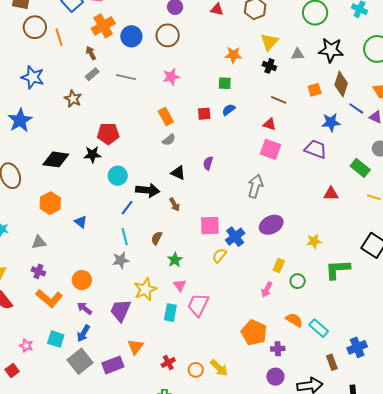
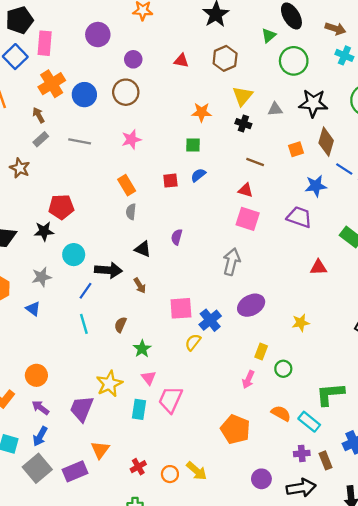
gray semicircle: (169, 140) -> (131, 212), turned 136
gray star: (121, 260) -> (42, 277), moved
green L-shape: (338, 269) -> (330, 394), moved
purple cross: (278, 349) -> (302, 453), moved

